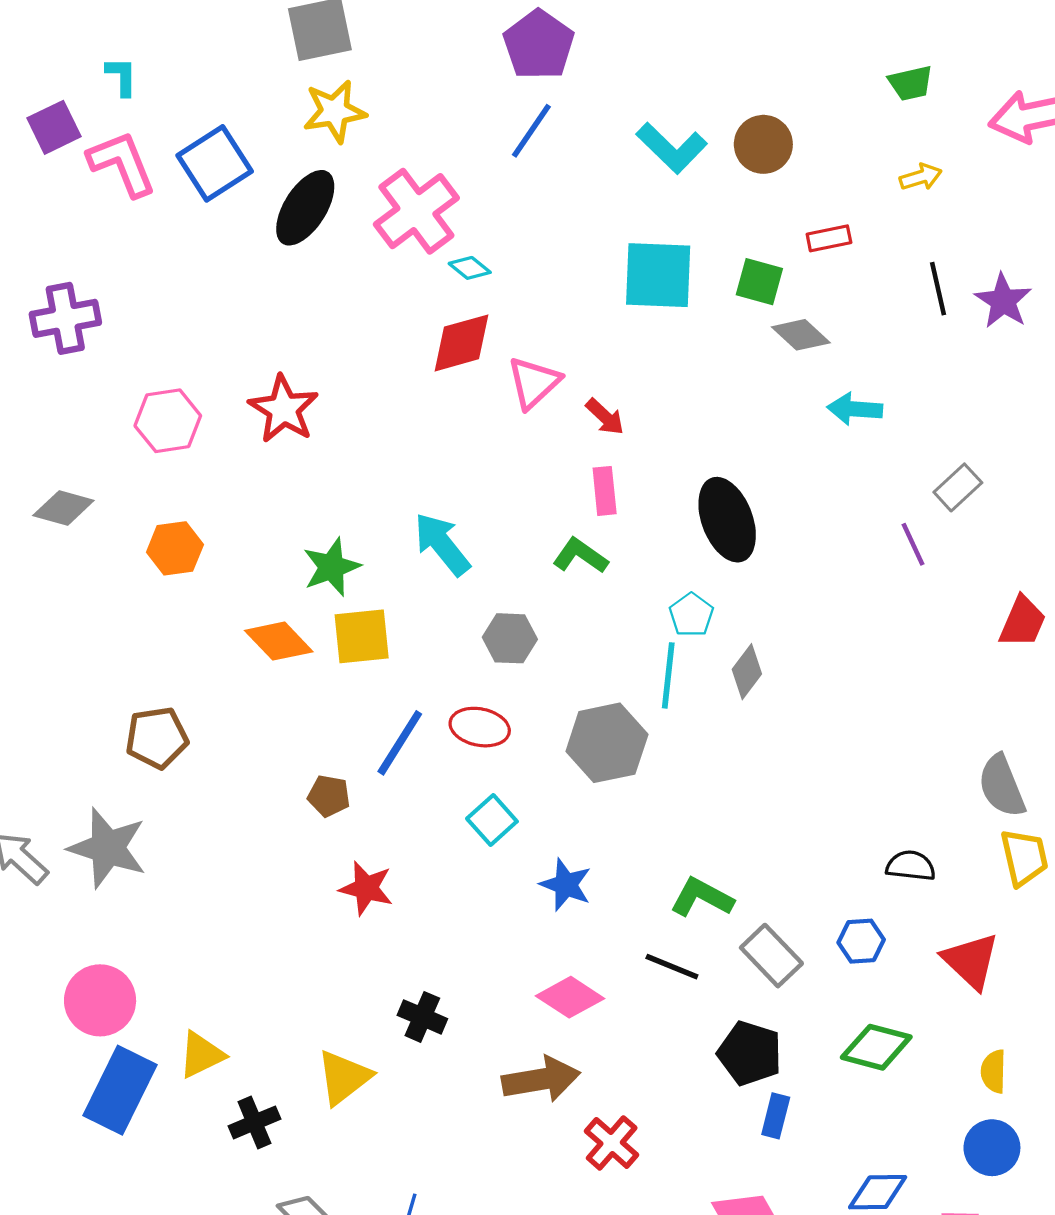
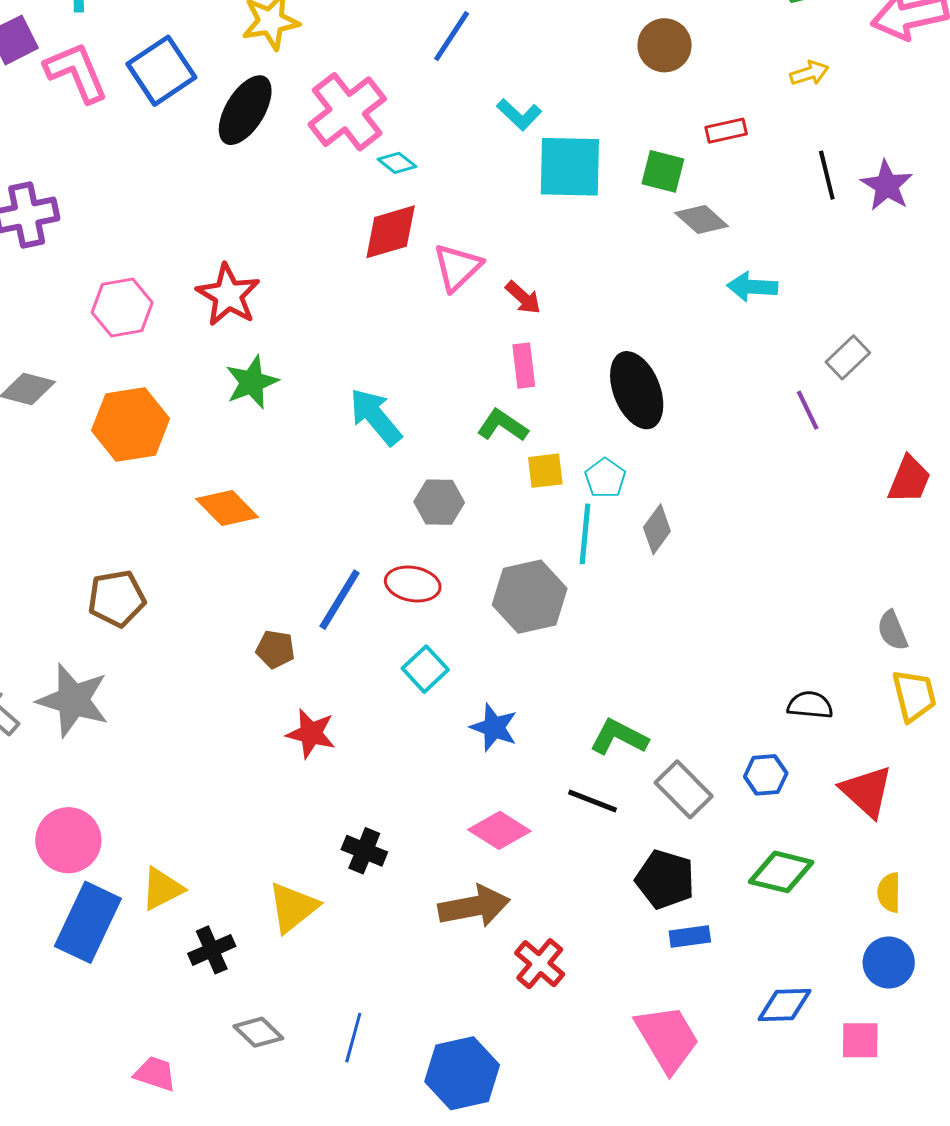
cyan L-shape: (672, 148) -> (519, 115), moved, size x0.7
orange hexagon: (175, 548) -> (131, 425), size x1.5
green star: (332, 567) -> (252, 382), moved
yellow square: (362, 636) -> (545, 471), moved, size x0.7
gray semicircle: (1002, 786) -> (892, 631), size x0.7
blue rectangle: (776, 1116) -> (690, 936), turned 69

